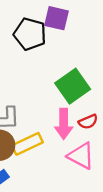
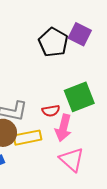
red semicircle: (88, 122) -> (51, 111), moved

